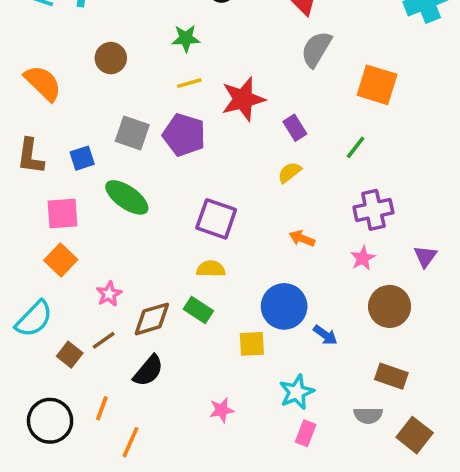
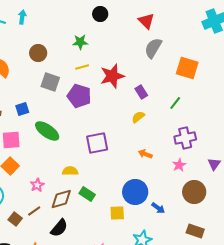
gray square: (132, 133) -> (50, 82), moved
purple square: (216, 219) -> (97, 143), turned -30
yellow semicircle: (211, 269) -> (70, 171), moved

